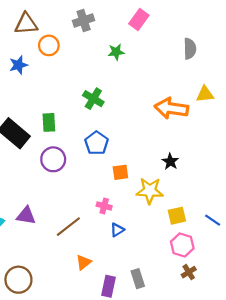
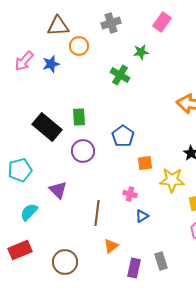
green cross: (93, 99) -> (120, 75), moved
purple triangle: (26, 216) -> (58, 190), moved, turned 36
brown line: (68, 227) -> (97, 213), turned -45
brown circle: (18, 280) -> (65, 262), moved

